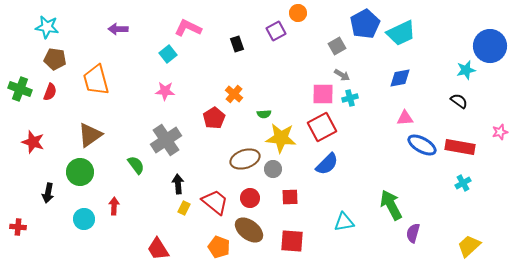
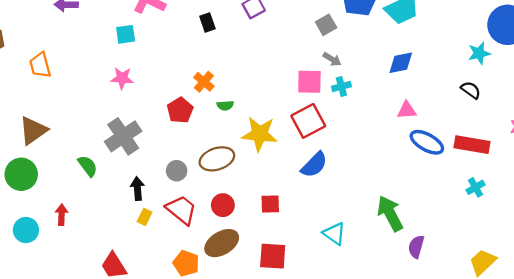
cyan square: (168, 54) -> (126, 34), turned 30
orange trapezoid: (96, 80) -> (40, 65), size x0.7
green semicircle: (264, 114) -> (225, 105), moved
gray circle: (273, 169) -> (177, 171), moved
cyan triangle: (344, 222) -> (334, 234), turned 45
brown ellipse: (249, 230) -> (222, 243), turned -68

